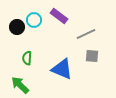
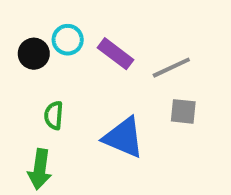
purple rectangle: (59, 16) -> (116, 54), moved
green arrow: (20, 85) -> (40, 169), turned -126

